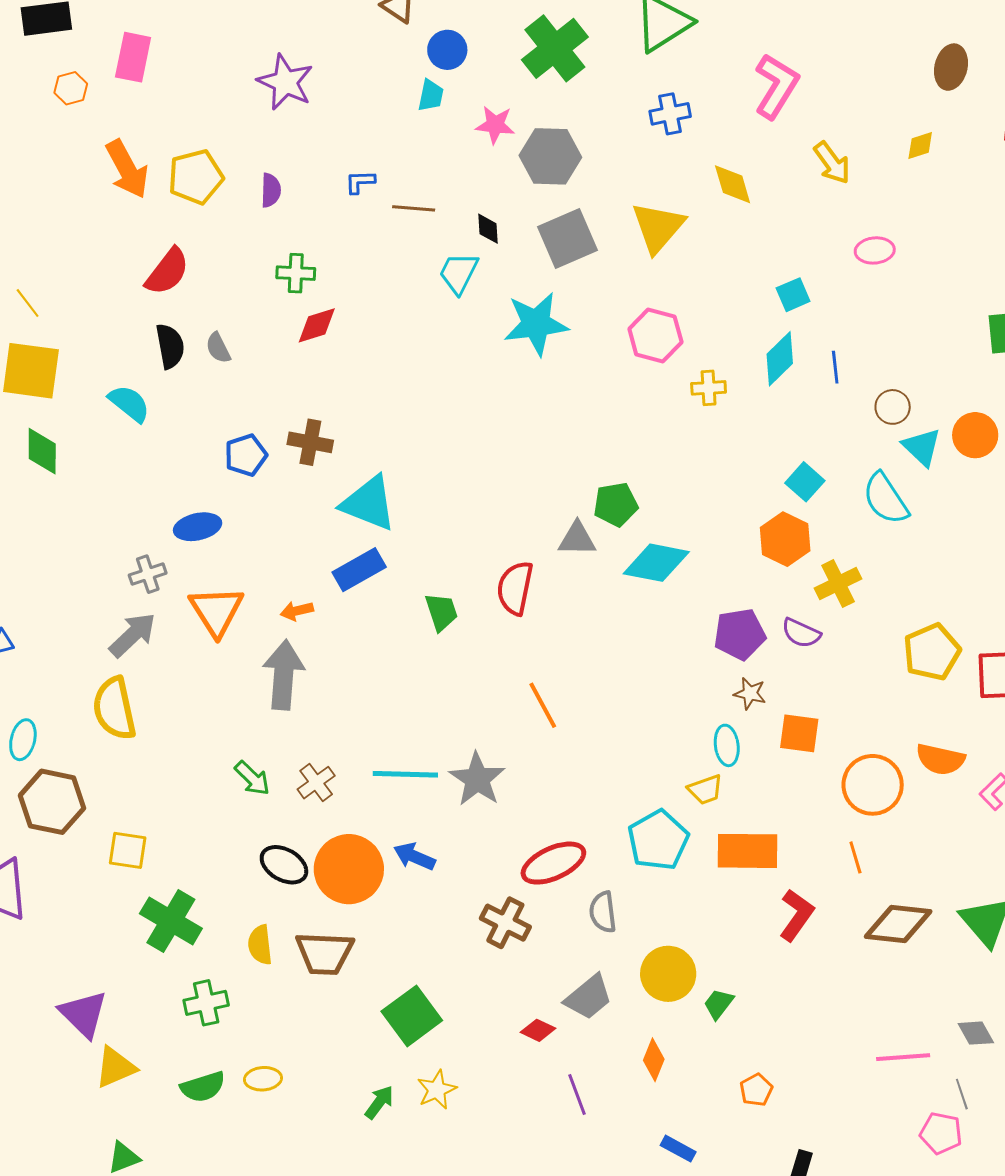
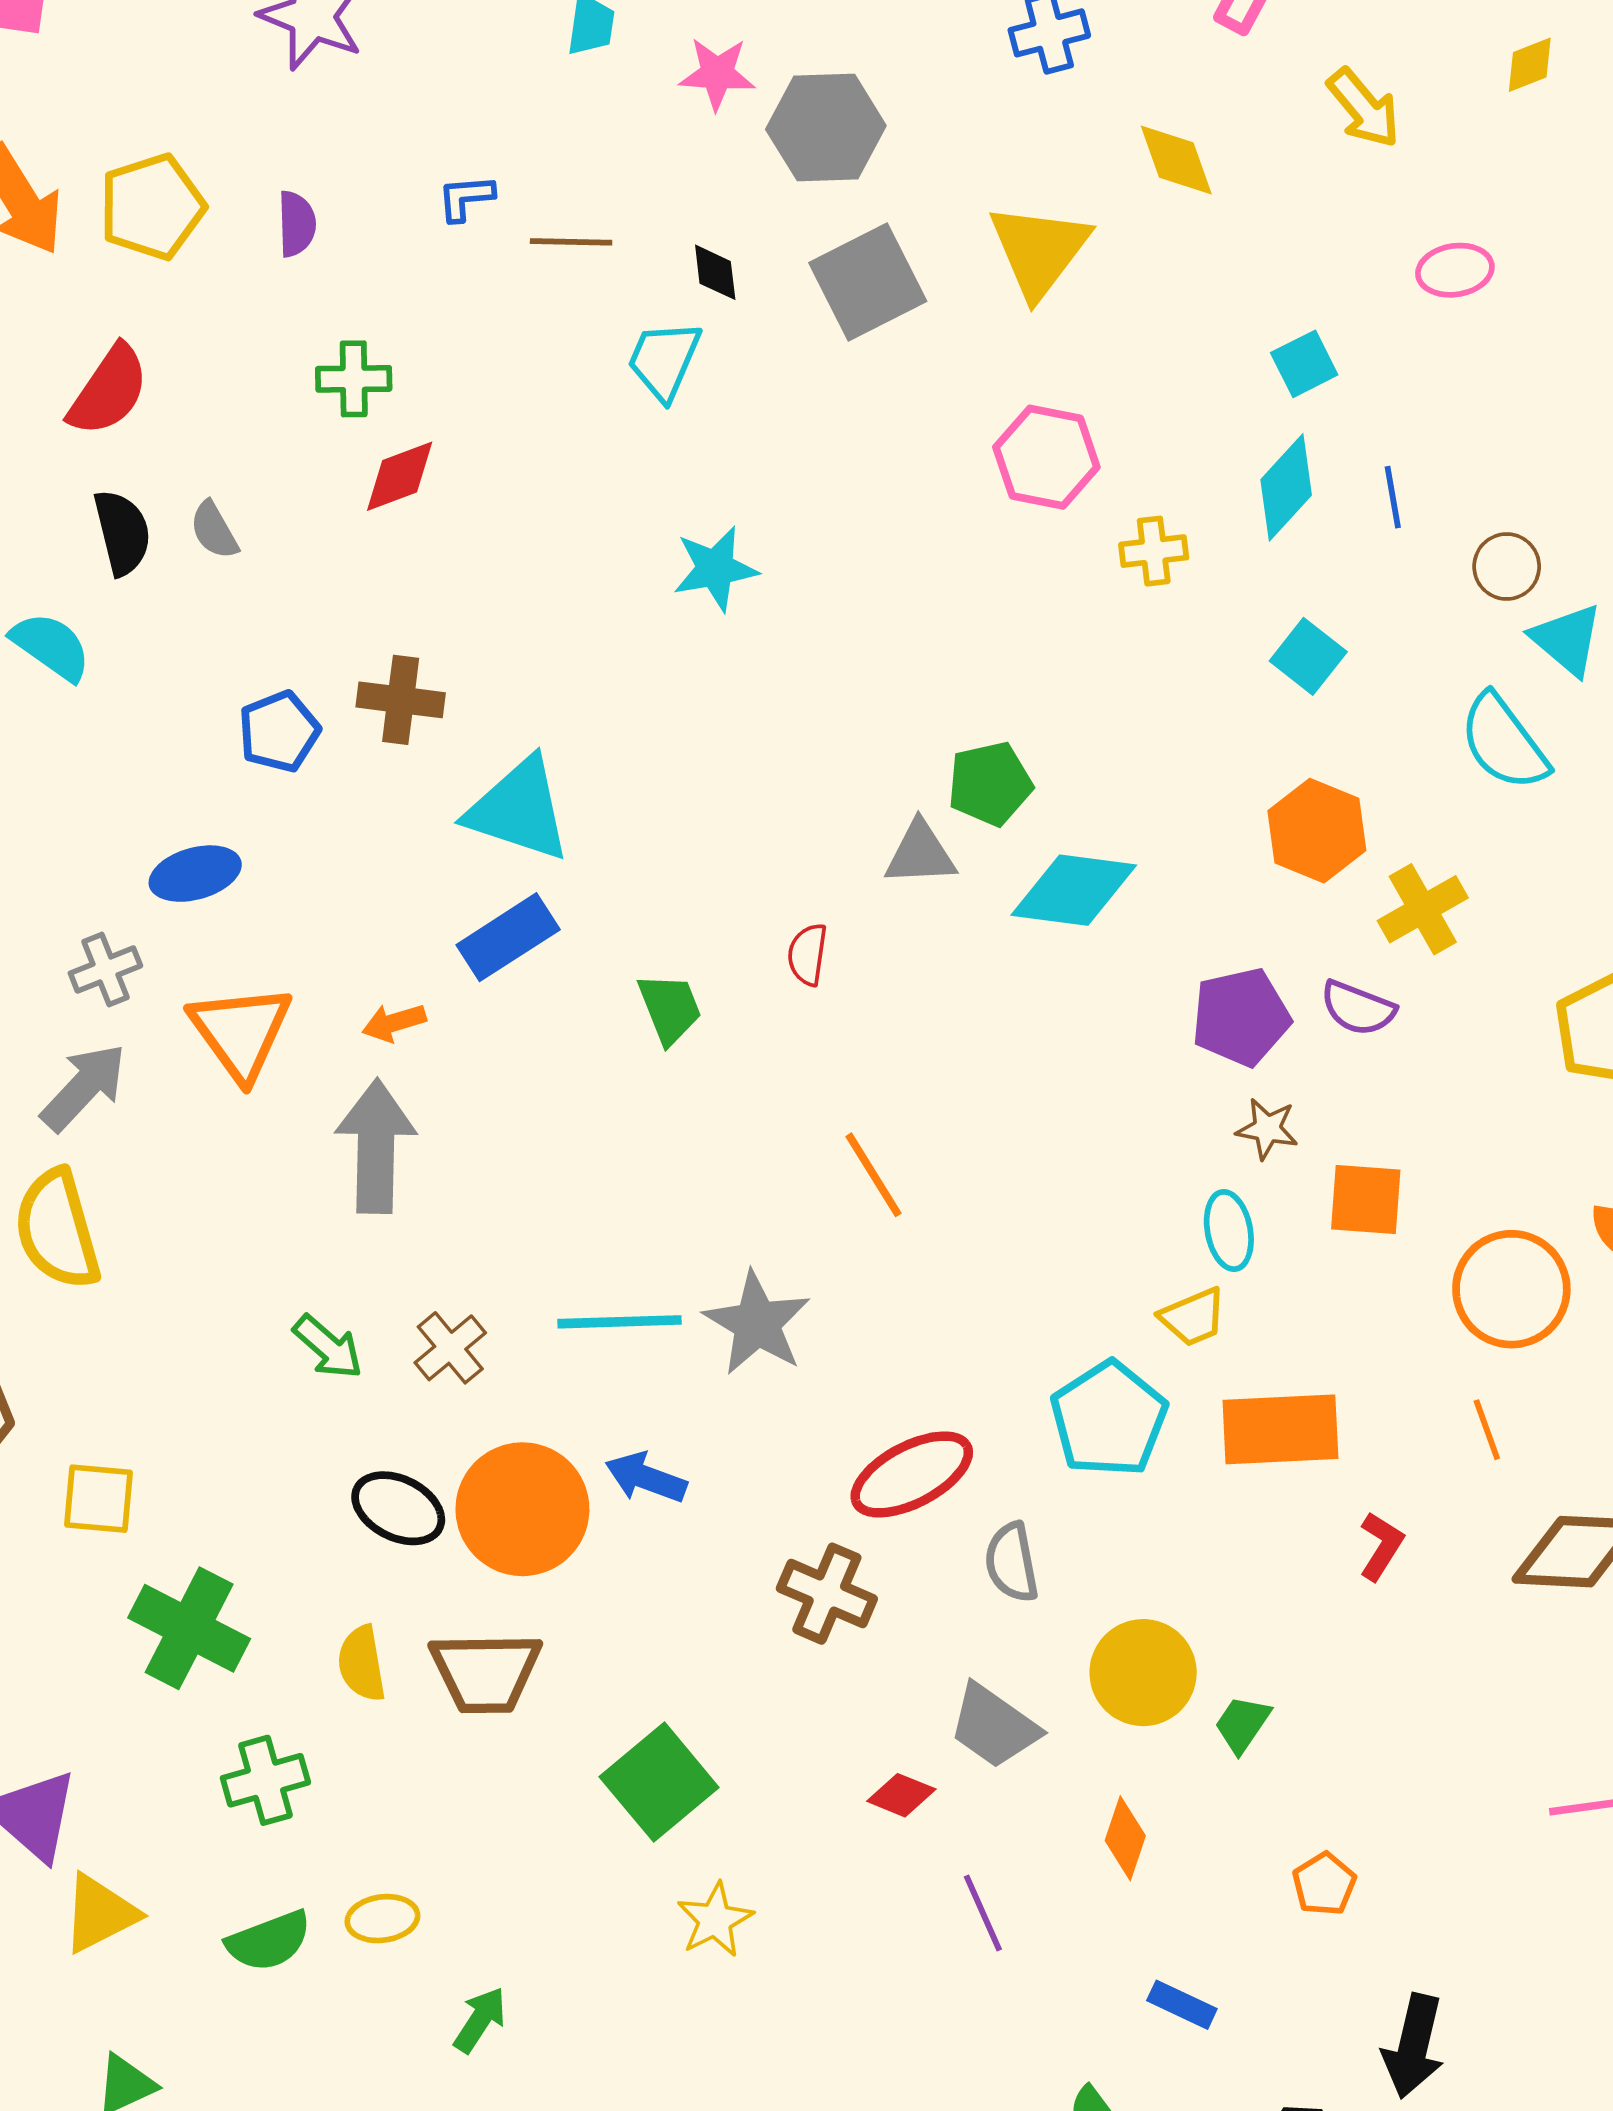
cyan star: (536, 324) -> (715, 569), moved, size x0.7
cyan square: (805, 482) -> (1308, 656), moved
red semicircle: (515, 588) -> (807, 954), size x0.6
red L-shape: (797, 915) -> (1381, 1546), size x0.7
gray trapezoid: (589, 997) -> (994, 1726), turned 78
green arrow: (379, 1102) -> (480, 2020), moved

